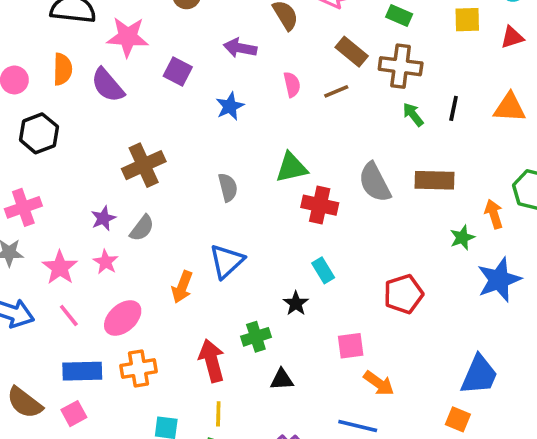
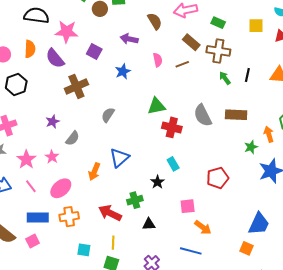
brown cross: (144, 165) -> (76, 86), moved
gray semicircle: (228, 187) -> (108, 115), moved, turned -133
purple star: (103, 218) -> (53, 122), moved
red arrow: (212, 361) -> (110, 213), turned -50

